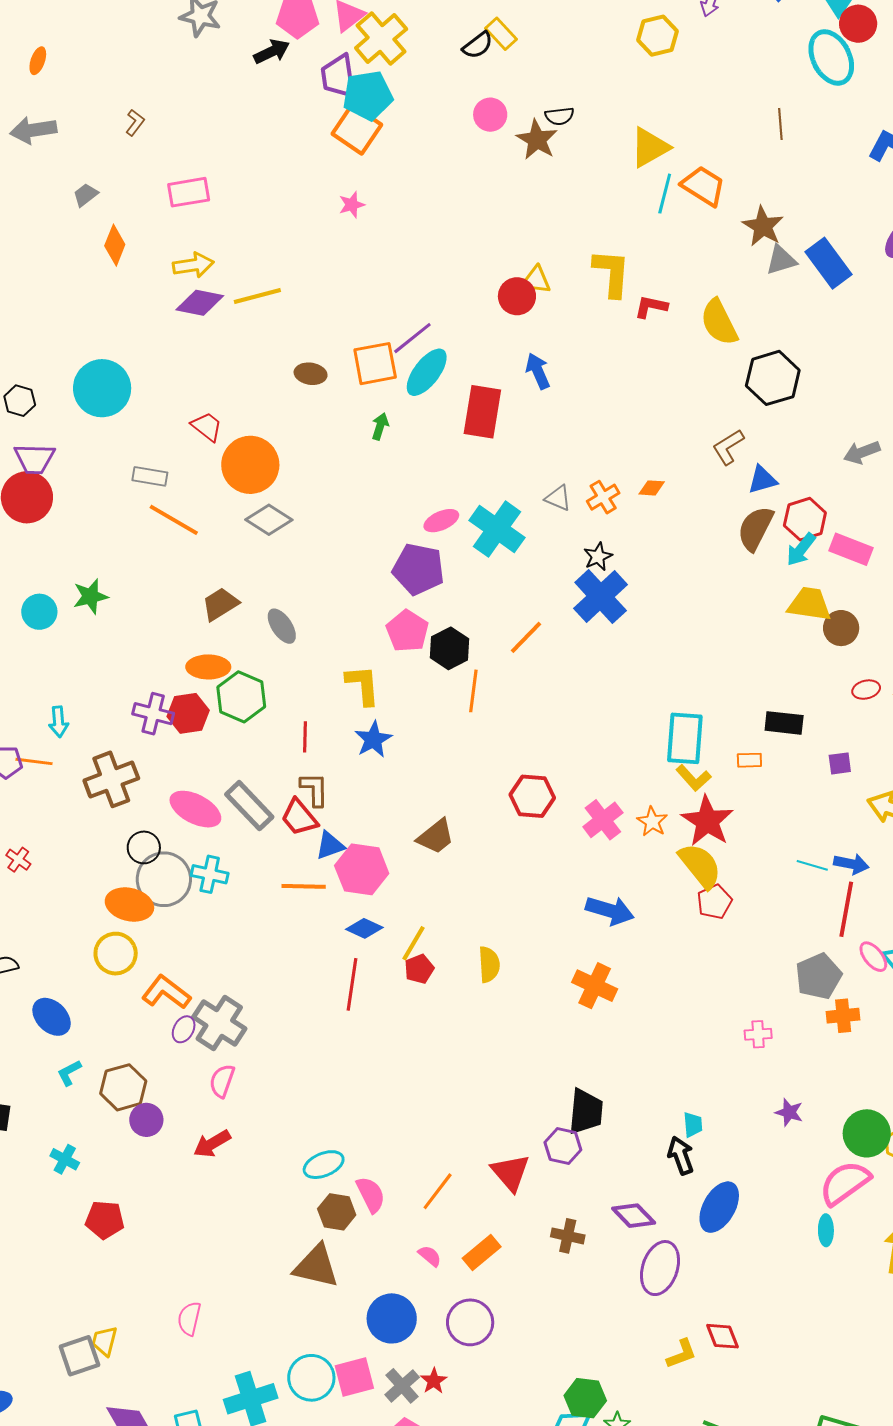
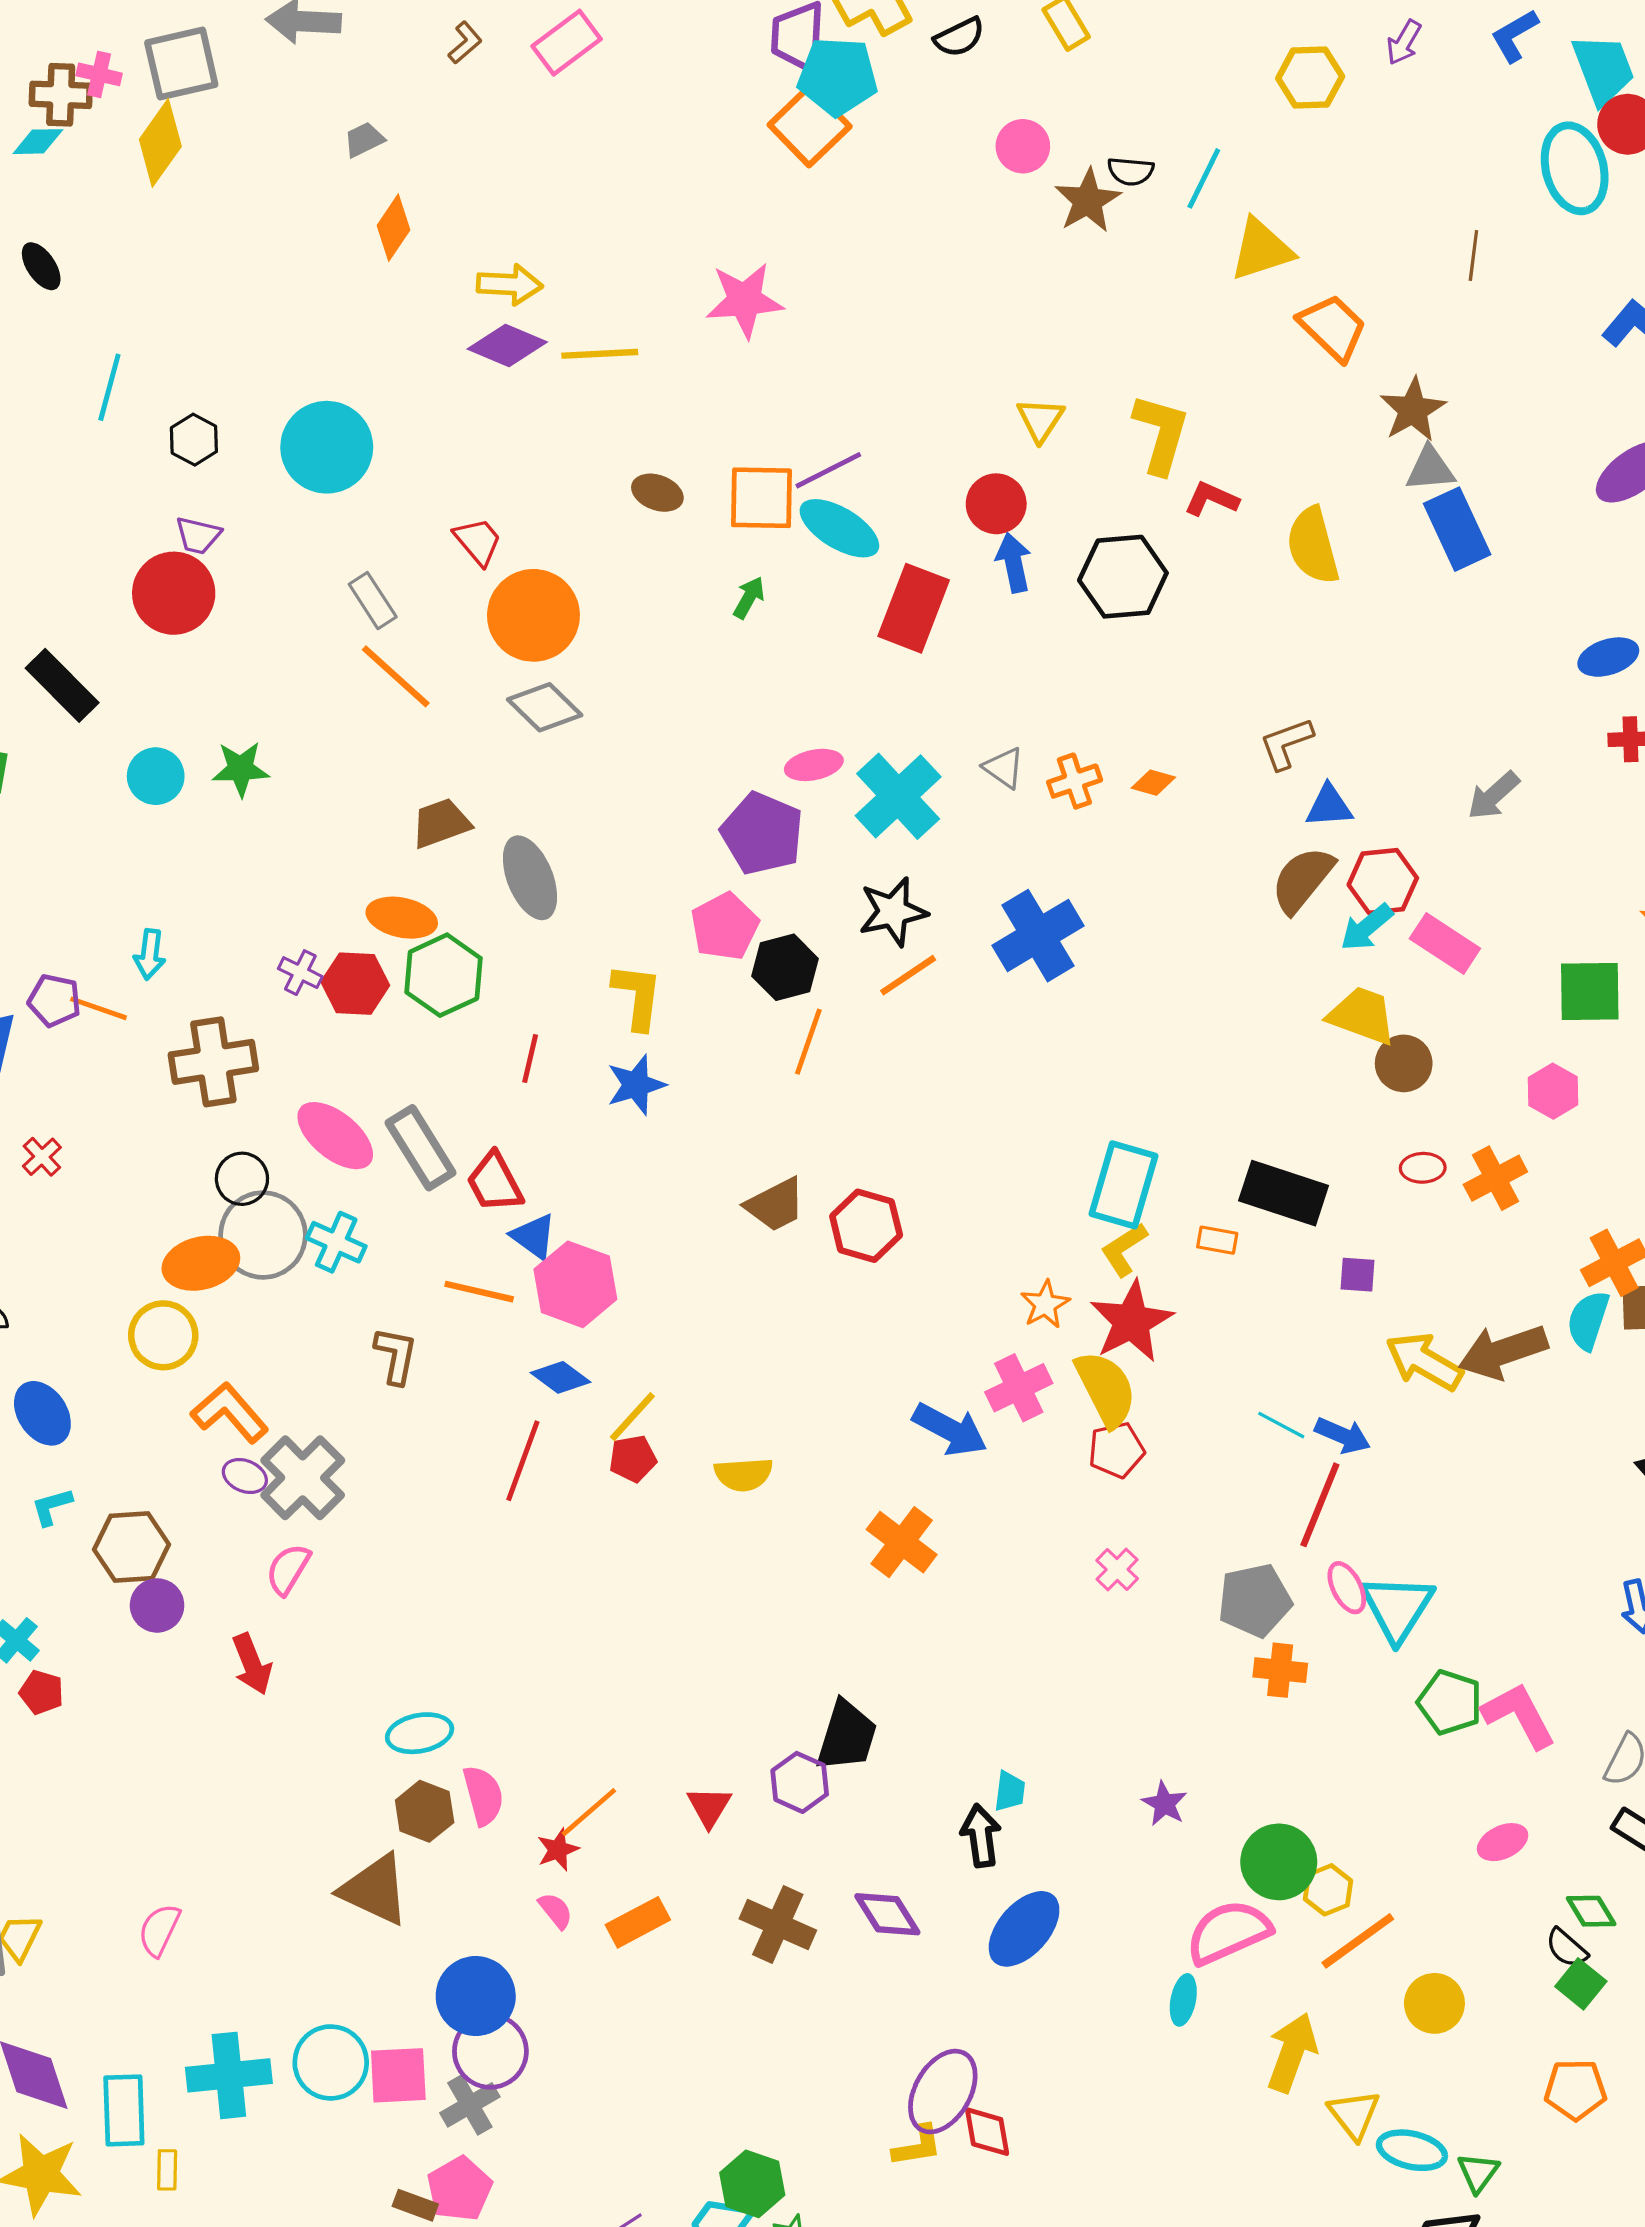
black semicircle: (478, 45) -> (959, 37), moved
pink rectangle: (189, 192) -> (567, 43), moved, turned -39
cyan line: (665, 194) -> (1204, 178), moved
pink star: (352, 205) -> (744, 300), moved, size x1.8
blue rectangle: (828, 263) -> (1457, 529), moved
yellow triangle: (536, 280) -> (1040, 420), turned 44
red circle: (517, 296) -> (996, 504), moved
cyan ellipse: (427, 372) -> (839, 528), turned 72
black hexagon: (773, 378) -> (1123, 577), moved
gray arrow: (862, 452) -> (1493, 796), turned -33
purple trapezoid: (34, 459) -> (198, 535), size x0.7
gray rectangle: (150, 476) -> (373, 601), turned 36
black star: (598, 557) -> (893, 912), moved, size x1.5
gray ellipse: (282, 626) -> (530, 878), size x1.4
purple cross: (153, 714) -> (300, 973), size x0.7
black rectangle: (784, 723) -> (1284, 1193), size x1.4
yellow L-shape: (693, 778) -> (1124, 1249), turned 87
brown L-shape: (314, 789) -> (396, 1356), moved
pink cross: (603, 820) -> (1019, 1388), moved
brown trapezoid: (436, 837) -> (775, 1205), moved
blue triangle: (330, 845) -> (534, 1236), turned 44
orange ellipse: (129, 905) -> (201, 1263), turned -39
yellow semicircle: (489, 964) -> (744, 1474), turned 78
purple ellipse: (184, 1029) -> (245, 1476), turned 72
pink cross: (758, 1034) -> (1117, 1569), moved, turned 36
red arrow: (212, 1144) -> (252, 1664), turned -93
red triangle: (511, 1172) -> (709, 1807), size x0.7
red pentagon: (105, 1220) -> (41, 1692), moved, size x0.7
brown cross: (568, 1236) -> (778, 1924), size x1.4
purple ellipse: (660, 1268) -> (943, 2092), moved
purple circle: (470, 1322) -> (490, 2051), moved
red star: (434, 1381) -> (558, 1850), moved

